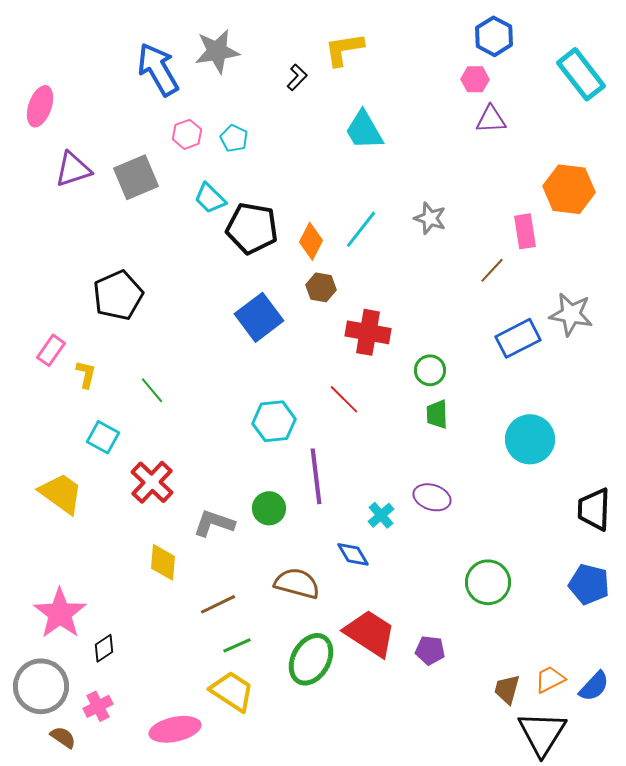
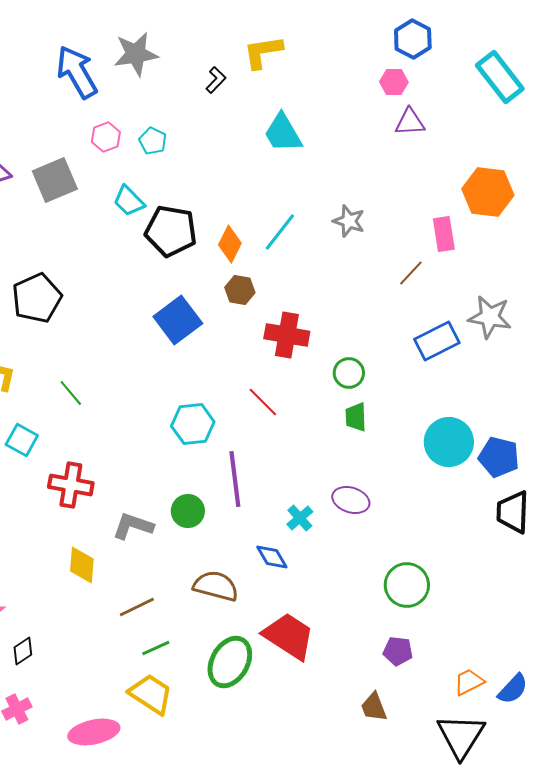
red cross: (152, 482) -> (71, 485), turned -33
blue pentagon: (589, 584) -> (499, 457), moved
purple pentagon: (430, 650) -> (398, 651), moved
brown trapezoid: (507, 689) -> (374, 707), moved, turned -36

